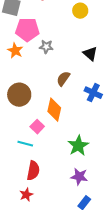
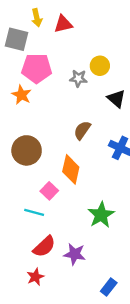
yellow circle: (80, 11) -> (100, 66), moved
gray star: (46, 47) -> (78, 78), moved
red semicircle: (33, 171) -> (44, 247), turned 36
purple star: (79, 177) -> (75, 254), moved

